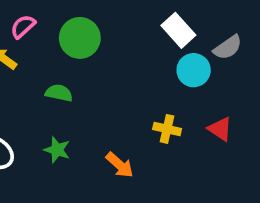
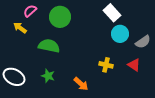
gray semicircle: (228, 47) -> (143, 42), moved
green semicircle: (59, 93) -> (49, 46), size x1.5

